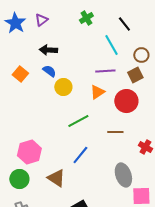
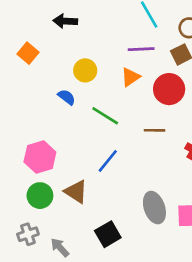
blue semicircle: (49, 71) -> (67, 97), moved
green line: (78, 121) -> (105, 116), turned 60
gray ellipse: (123, 175) -> (154, 208), moved
green circle: (19, 179) -> (40, 196), moved

